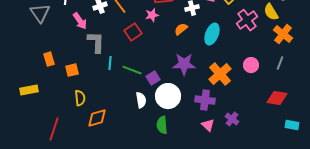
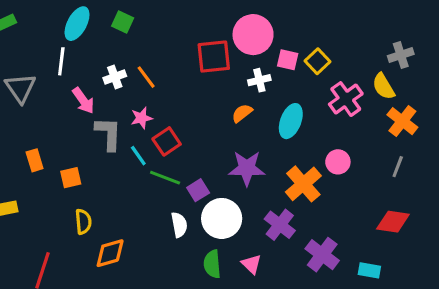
pink star: (152, 15) -> (141, 118), moved
red square: (133, 32) -> (167, 141), moved
cyan line: (110, 63) -> (138, 156), moved, turned -40
pink circle: (251, 65) -> (338, 162), moved
purple cross: (205, 100) -> (280, 225), turned 30
purple cross: (232, 119) -> (322, 255), size x1.5
pink triangle: (208, 125) -> (251, 264), moved
cyan rectangle: (292, 125) -> (369, 270), moved

